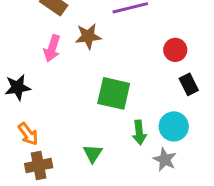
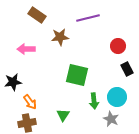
pink arrow: (52, 48) -> (26, 49), moved, turned 72
black star: (18, 87) -> (13, 82), moved
orange arrow: (28, 134) -> (30, 102), moved

